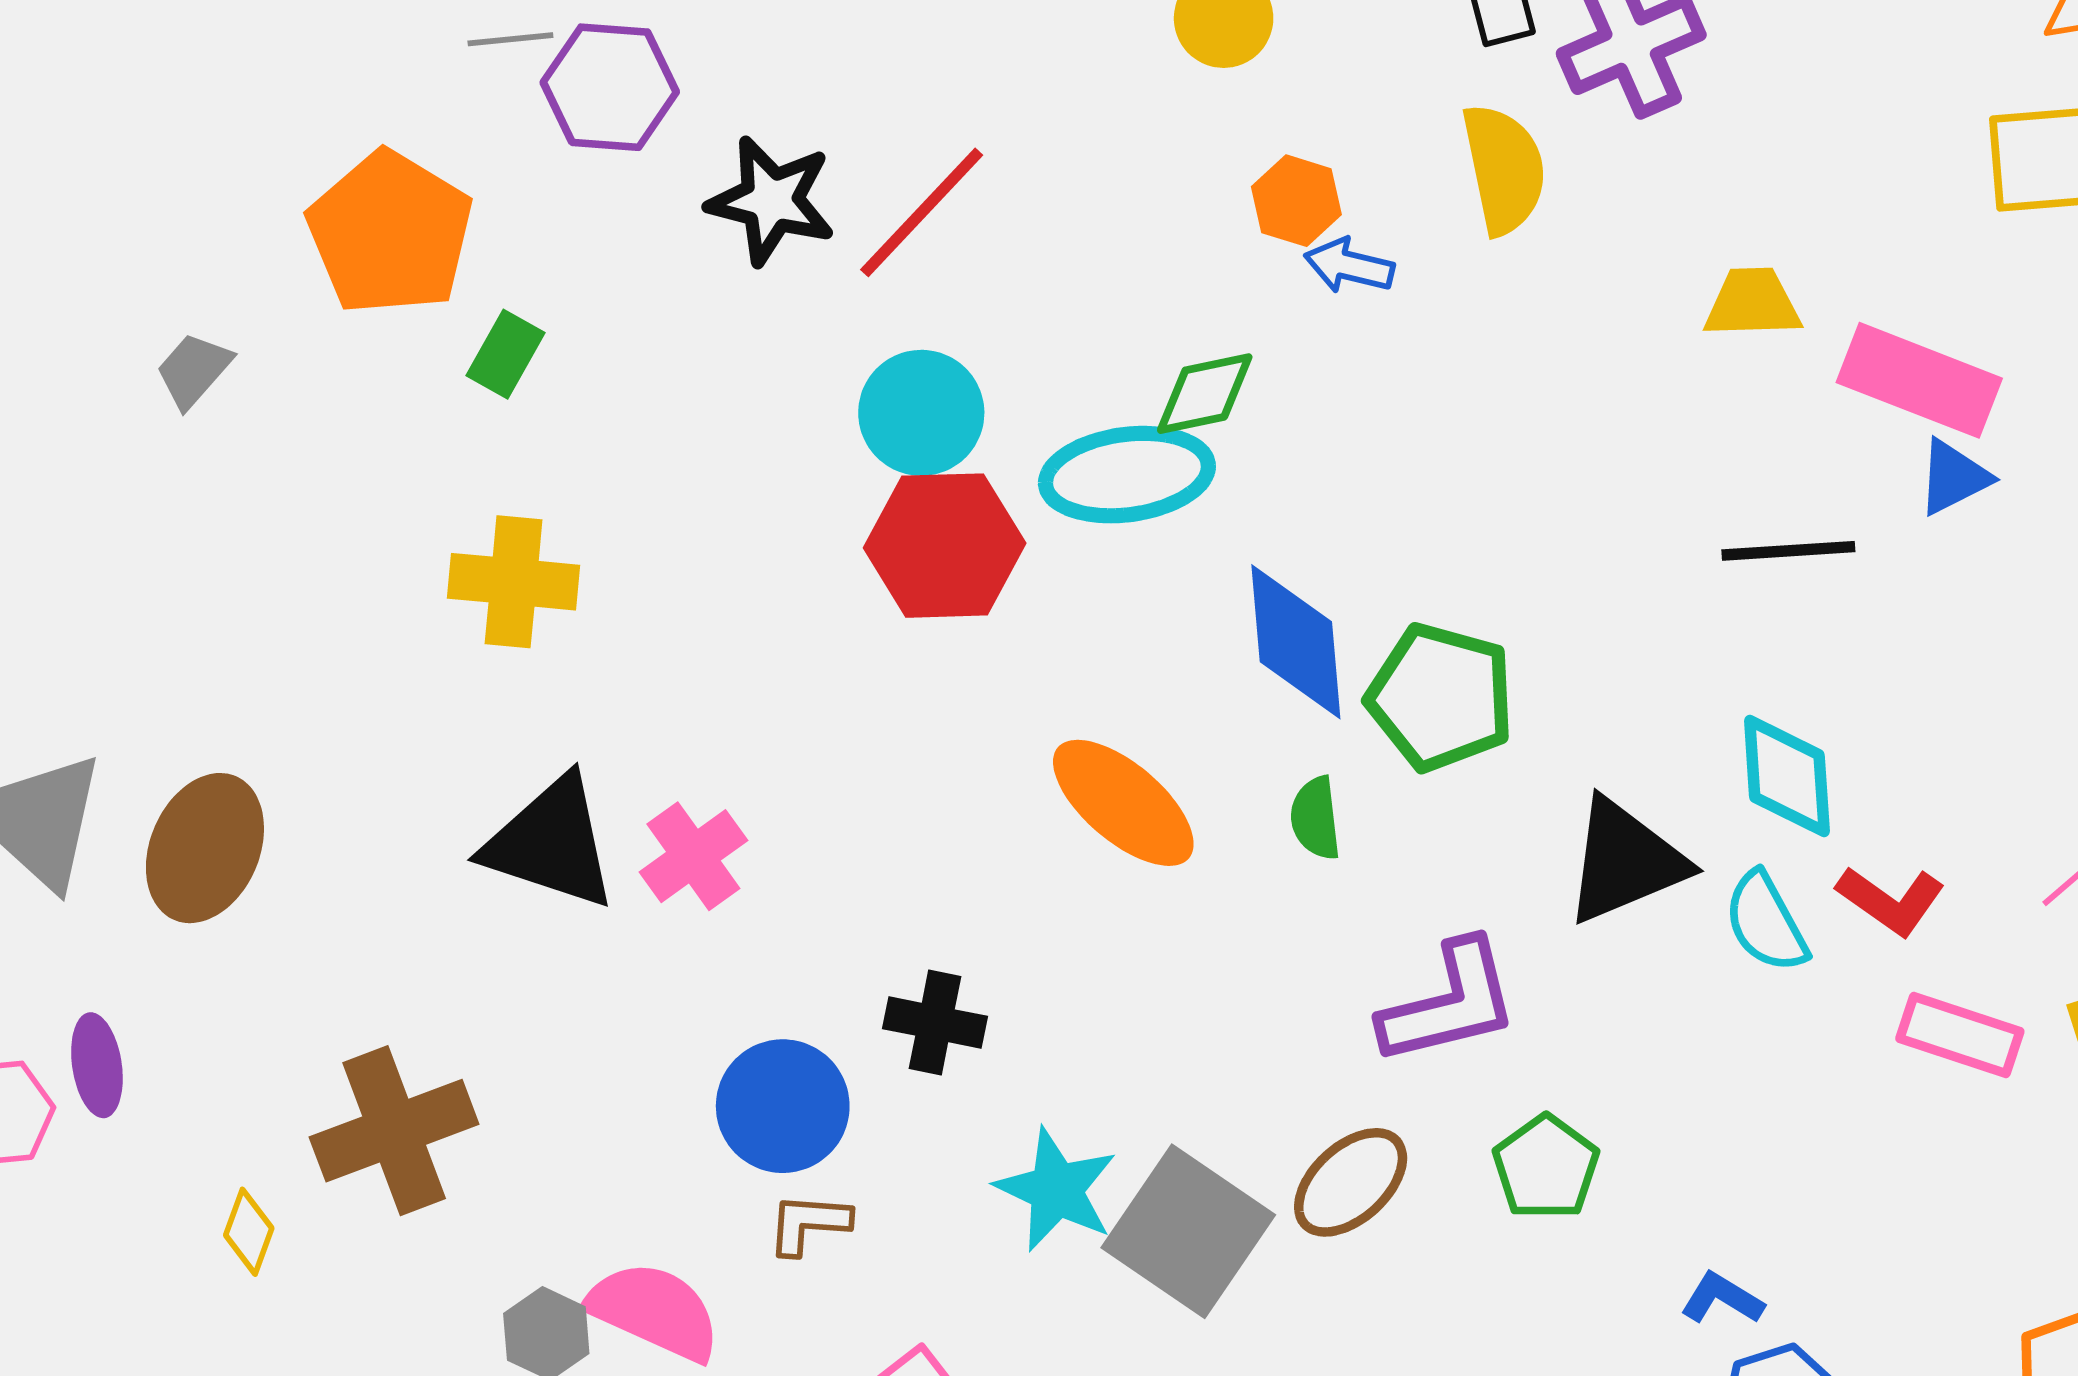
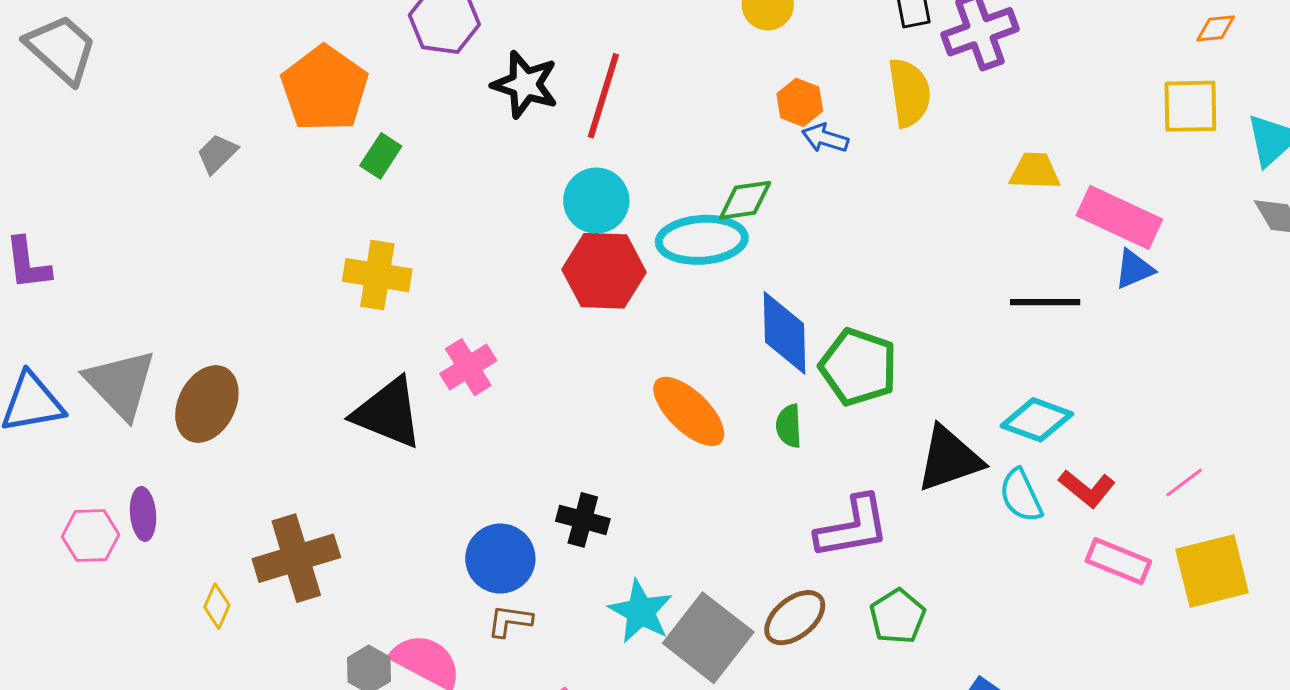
red line: (922, 212) -> (603, 96), turned -30
cyan diamond: (1787, 776) -> (1037, 420), turned -70
pink cross: (693, 856) -> (468, 367), moved

